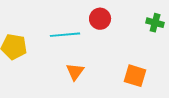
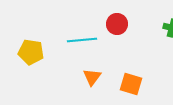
orange square: (135, 76) -> (131, 84), moved

